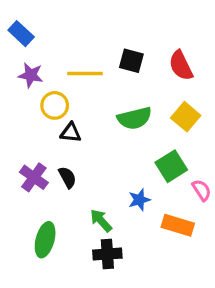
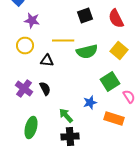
black square: (131, 61) -> (85, 16), turned -35
yellow line: (85, 74) -> (63, 40), moved
purple star: (31, 75) -> (32, 20), moved
yellow circle: (55, 105) -> (25, 46), moved

